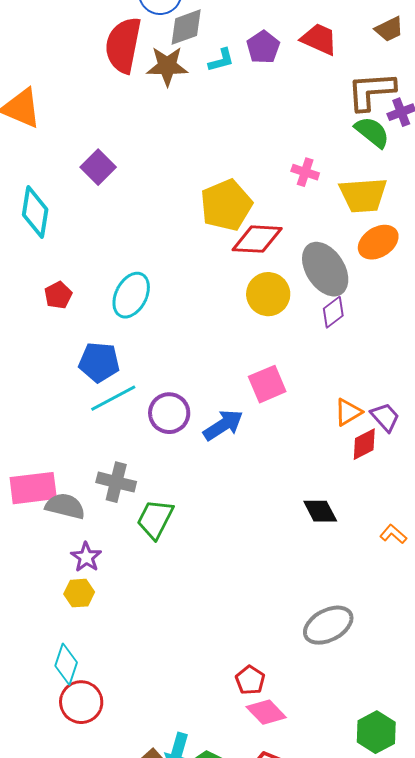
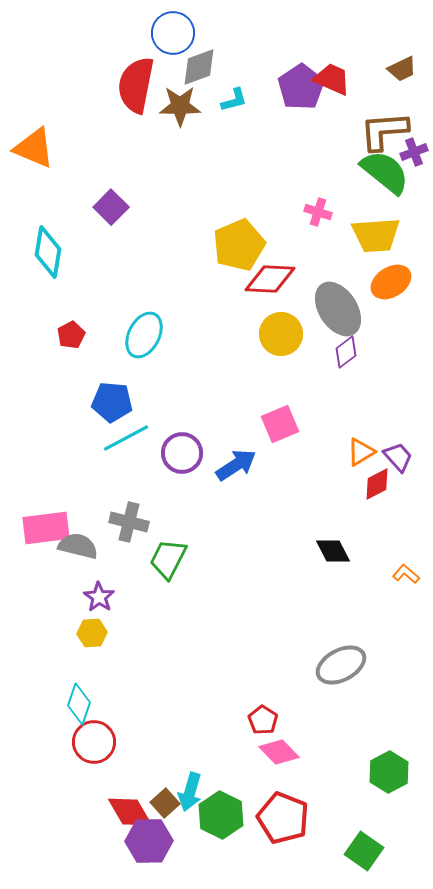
purple pentagon: (263, 47) -> (301, 87), moved, size x1.4
green semicircle: (372, 132) -> (385, 172), size x1.4

